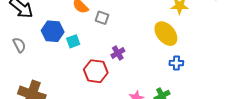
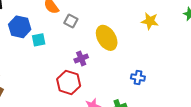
yellow ellipse: (166, 34) -> (107, 38), moved
red hexagon: (96, 71) -> (69, 82), moved

